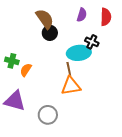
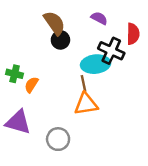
purple semicircle: (82, 15) -> (99, 18), turned -80
red semicircle: (106, 17) -> (133, 34), moved
black cross: (92, 42) -> (111, 51), size x1.5

